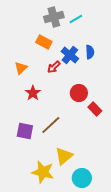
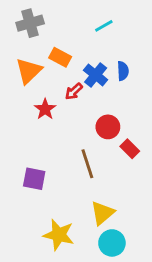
gray cross: (54, 17) -> (30, 23), moved
orange triangle: (21, 68) -> (29, 71), moved, size x1.5
red star: (33, 93) -> (45, 109), moved
brown line: (51, 125) -> (87, 164), moved, turned -65
yellow triangle: (64, 156) -> (102, 213), moved

